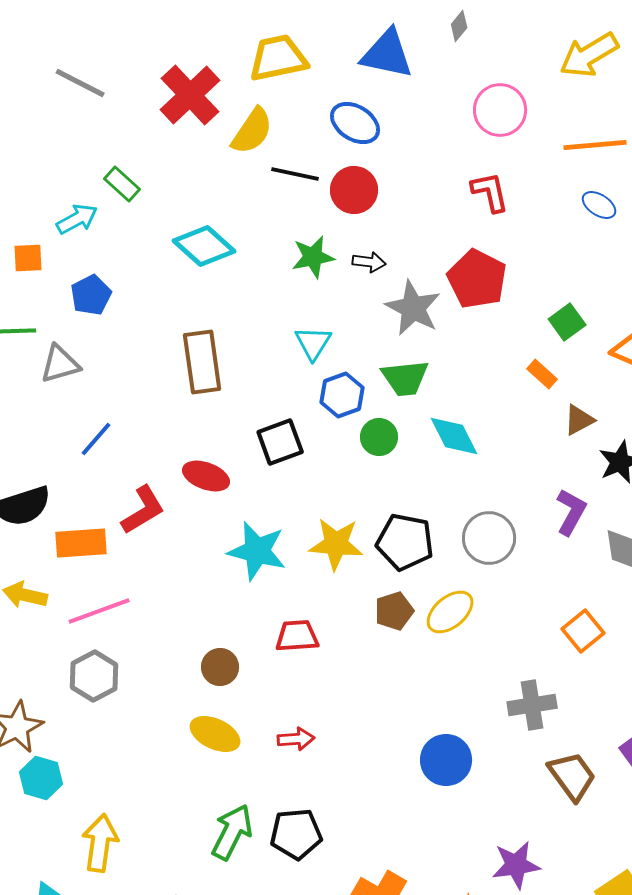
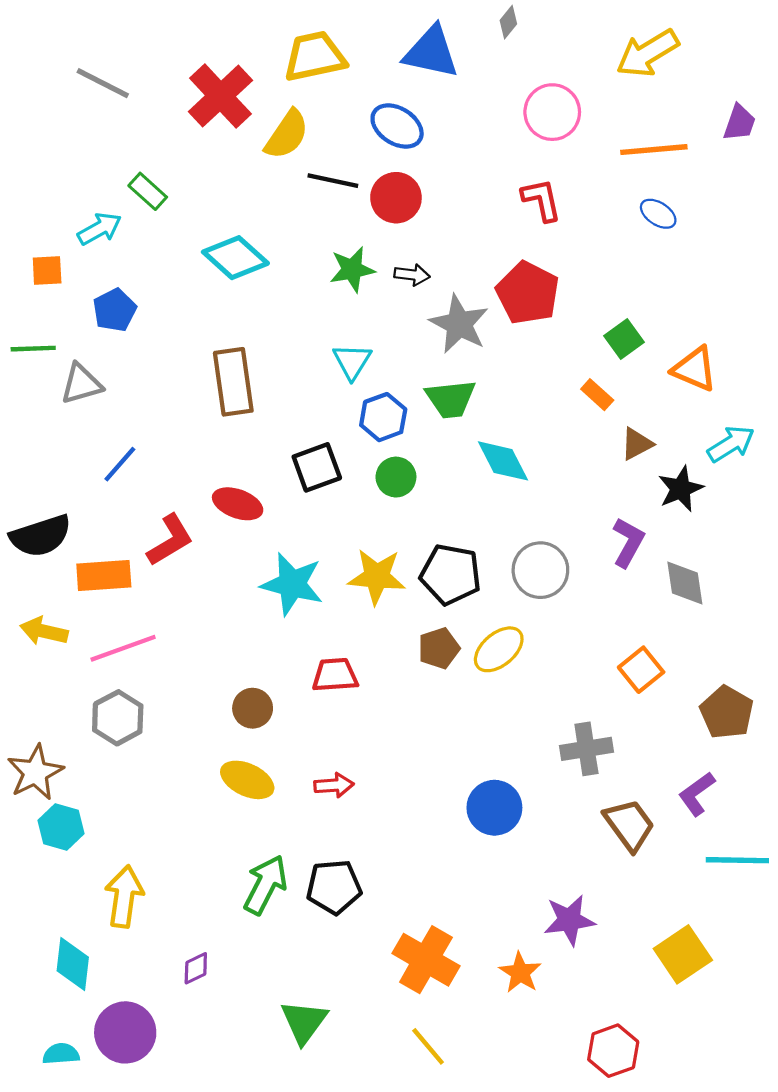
green circle: (379, 437) -> (396, 477), moved

